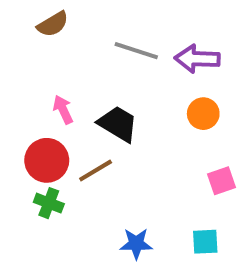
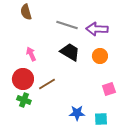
brown semicircle: (53, 24) -> (26, 12), turned 105
black trapezoid: (118, 124) -> (70, 52), moved
blue star: (136, 244) -> (77, 113), moved

